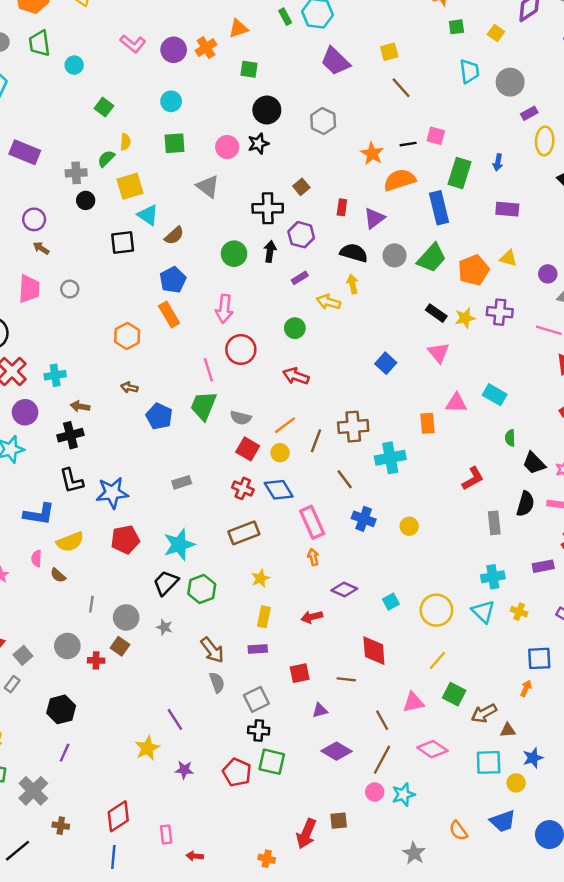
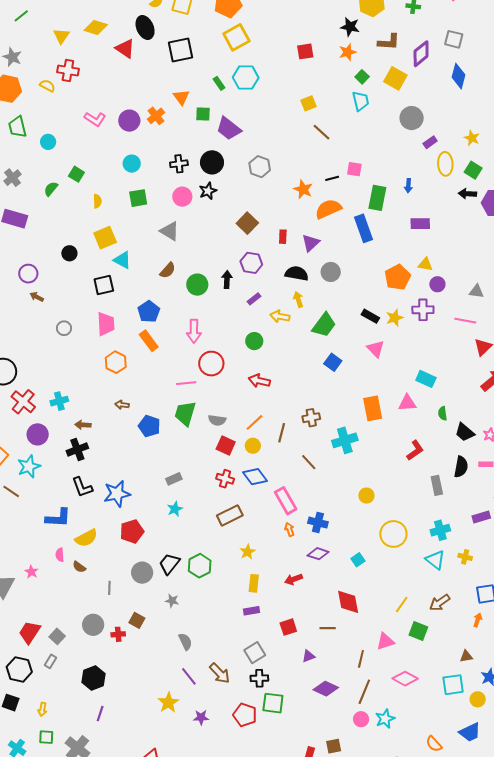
green square: (456, 27) -> (362, 77), turned -32
orange triangle: (238, 28) -> (181, 97), turned -42
yellow square: (496, 33) -> (395, 78), size x1.6
purple trapezoid: (335, 61) -> (229, 129), moved
green square: (249, 69) -> (203, 114), moved
cyan trapezoid: (469, 71) -> (361, 101), moved
green semicircle: (106, 159) -> (51, 189), moved
gray cross: (76, 173) -> (13, 178), moved, turned -30
brown square: (301, 187) -> (247, 223), size x1.5
black cross: (268, 208) -> (179, 164), moved, size x0.7
brown semicircle: (174, 235) -> (168, 270), moved
green trapezoid: (432, 258) -> (324, 325), moved
purple circle: (548, 274) -> (437, 284), moved
pink trapezoid: (29, 289) -> (106, 324), moved
pink line: (208, 370) -> (186, 383), turned -72
pink triangle: (456, 403) -> (407, 403), moved
orange rectangle: (427, 423) -> (373, 408), size x1.4
brown cross: (353, 427) -> (311, 418), size x0.7
blue cross: (364, 519) -> (318, 523), moved
cyan star: (179, 545) -> (175, 509), moved, size x0.6
yellow circle: (436, 610) -> (393, 534), moved
gray circle: (126, 617) -> (142, 573), moved
brown arrow: (212, 650) -> (220, 673), moved
gray semicircle: (217, 682) -> (185, 642), moved
brown arrow: (484, 713) -> (440, 603), moved
brown line: (382, 720) -> (361, 659), turned 48

